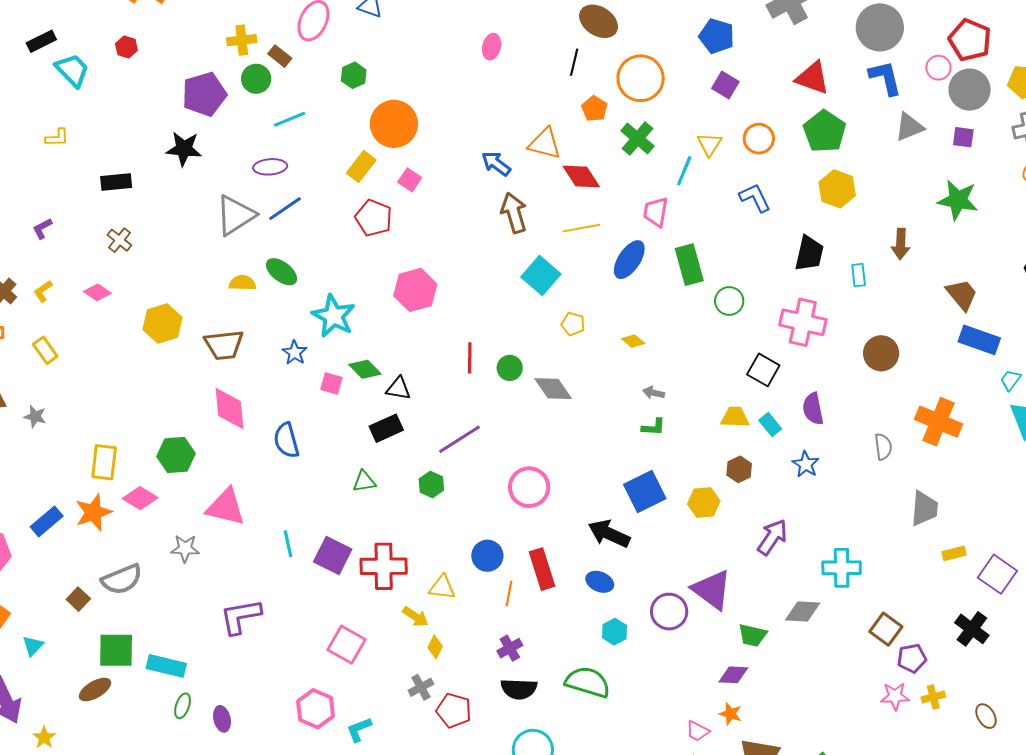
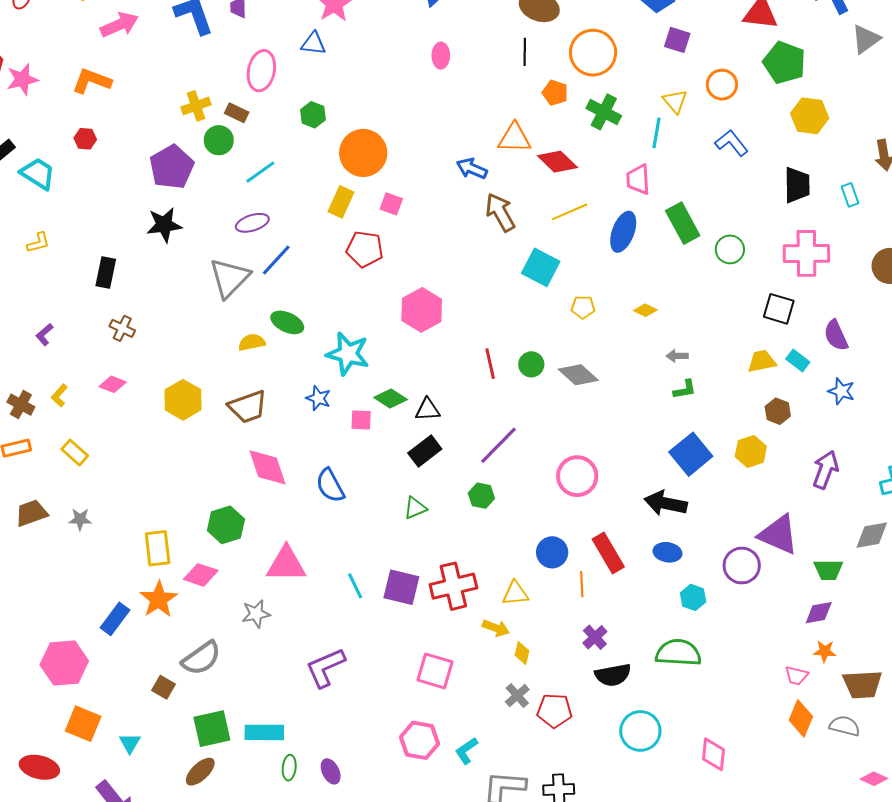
black rectangle: (116, 182) -> (106, 272), turned -60

